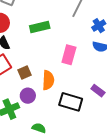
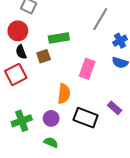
brown square: (24, 73) -> (44, 56), moved
purple circle: (28, 96) -> (51, 118), moved

